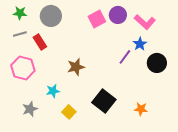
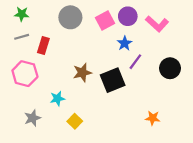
gray circle: (51, 16) -> (70, 17), moved
red rectangle: (40, 42) -> (43, 45), turned 49
blue star: (140, 44) -> (125, 43), moved
black square: (104, 101) -> (113, 80), moved, turned 30

